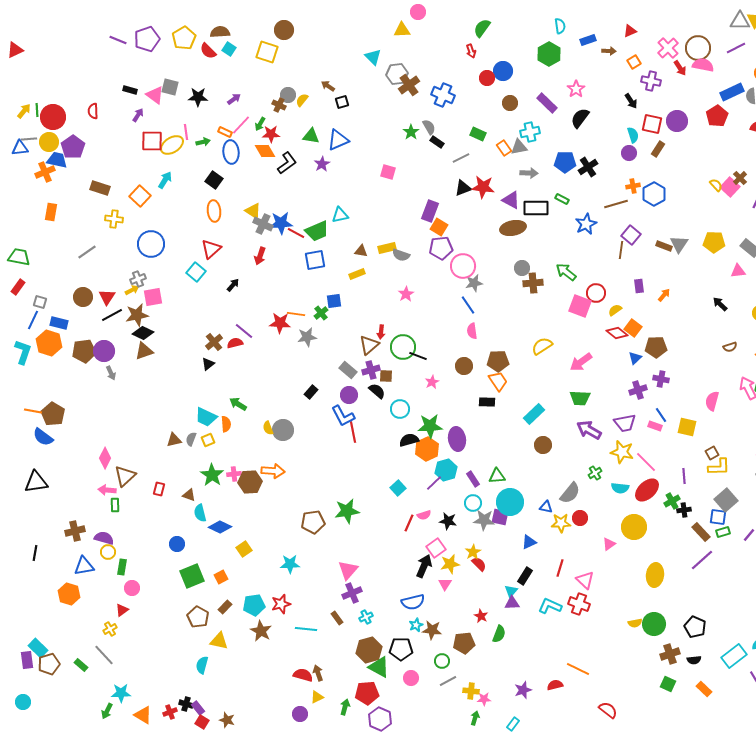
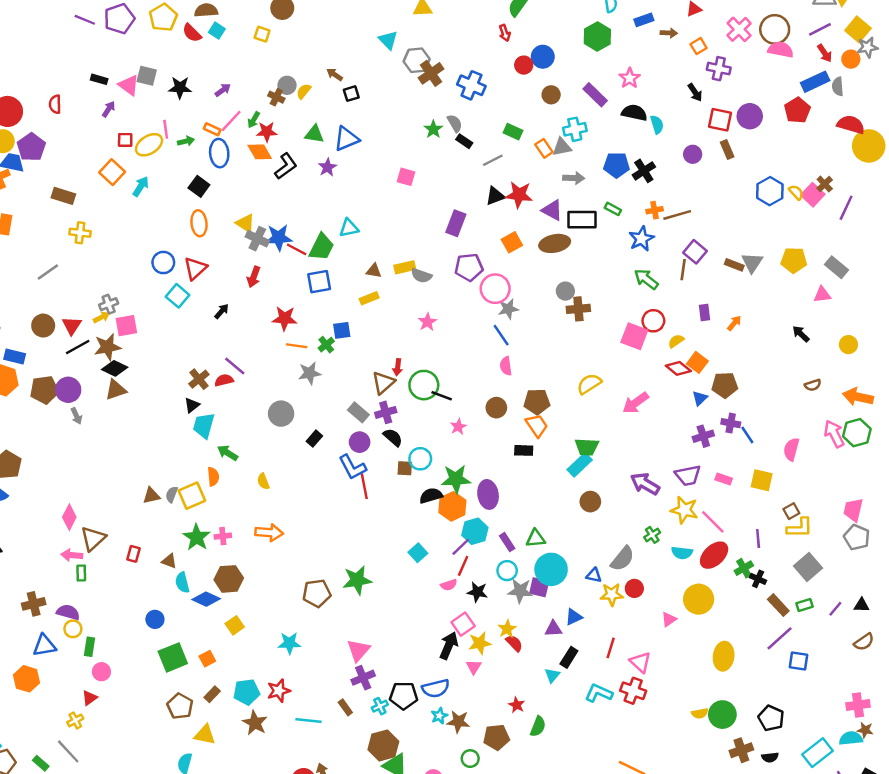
yellow square: (267, 52) -> (262, 34), size x0.6
red arrow: (680, 68) -> (825, 53), moved
black semicircle: (580, 118) -> (634, 113), turned 65
cyan semicircle: (633, 135) -> (657, 125), moved
red square: (152, 141) -> (125, 140), size x0.6
brown rectangle: (658, 149) -> (727, 150), turned -56
orange cross: (633, 186) -> (655, 210), moved
blue hexagon: (654, 194) -> (770, 191), moved
orange square: (140, 196) -> (112, 172), moved
orange square: (439, 227) -> (512, 242), moved, turned 30
green trapezoid: (317, 231) -> (322, 247), turned -40
blue circle: (151, 244) -> (163, 263), moved, size x0.7
green arrow: (566, 272) -> (646, 279), moved
red star: (280, 323) -> (285, 318), moved
brown square: (386, 376) -> (405, 468), moved
green trapezoid: (580, 398) -> (587, 447), moved
blue line: (661, 415) -> (747, 435), moved
cyan trapezoid: (206, 417) -> (204, 425), moved, turned 80
gray circle: (283, 430) -> (281, 414), moved
yellow square: (208, 440) -> (192, 496), size x1.6
brown hexagon: (250, 482) -> (229, 579), moved
black cross: (684, 510) -> (758, 579), turned 32
blue square: (718, 517) -> (798, 661), moved
red line: (409, 523) -> (463, 566), moved
purple triangle: (512, 603) -> (553, 629), moved
black pentagon: (401, 649) -> (404, 695), moved

